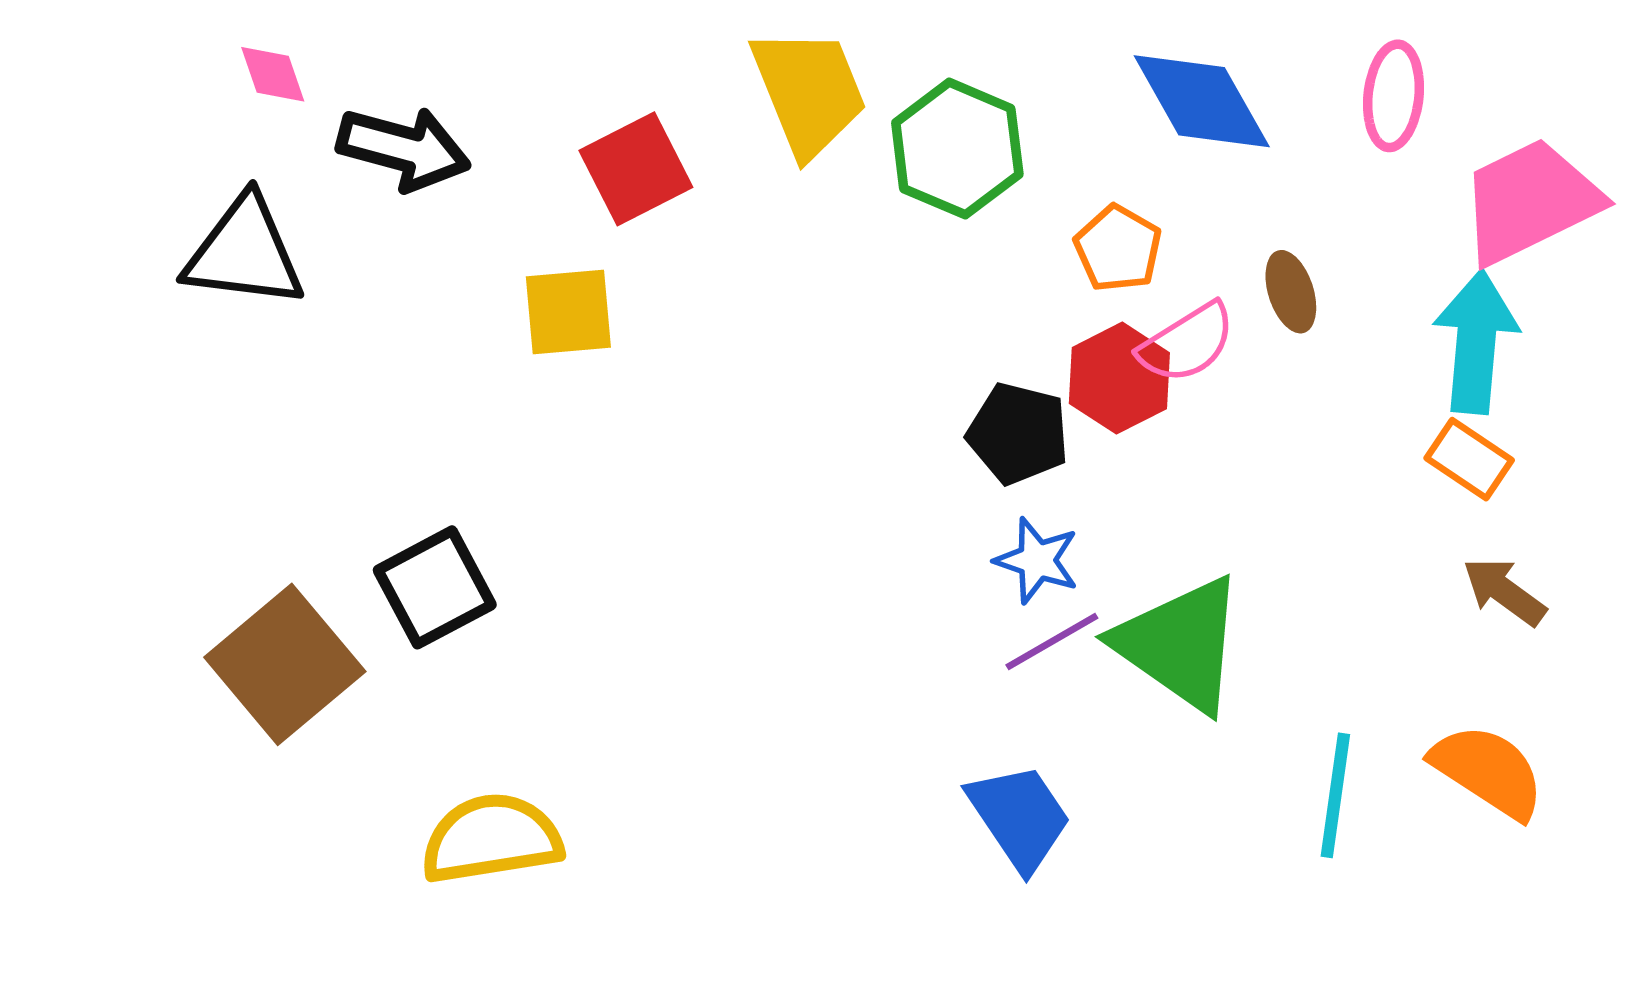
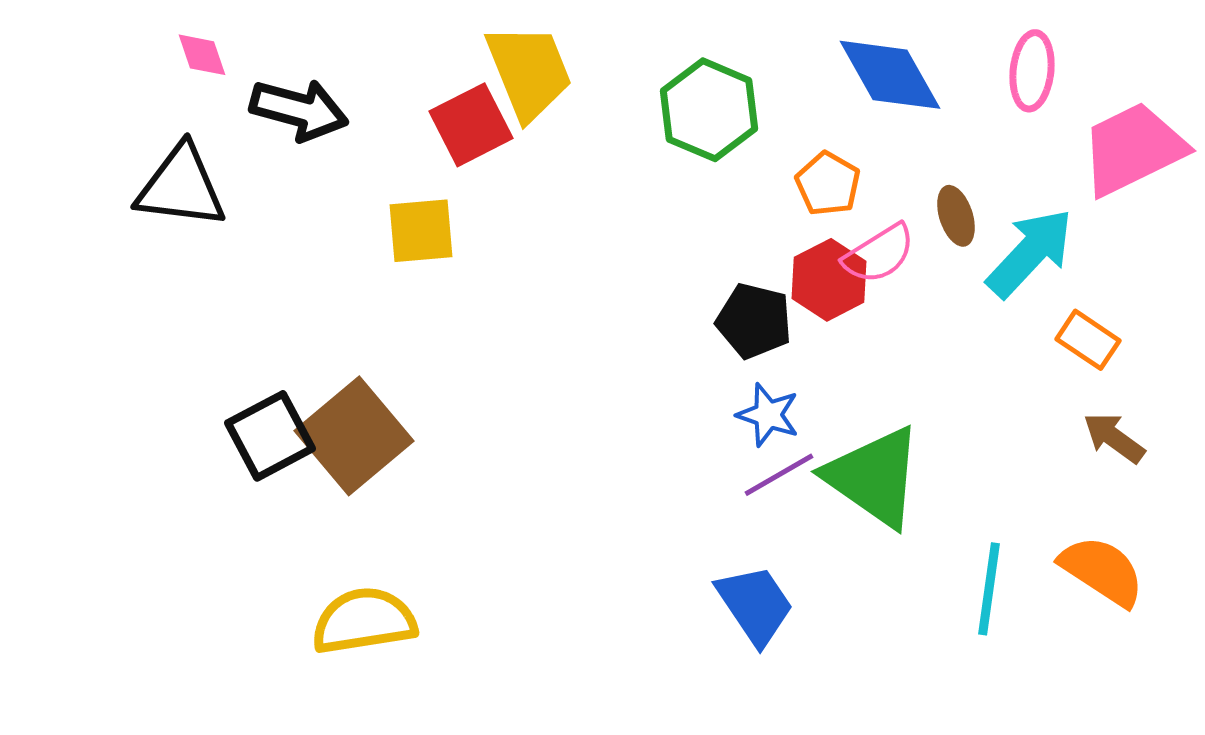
yellow trapezoid: (809, 92) -> (529, 72), moved
cyan arrow: (1476, 342) -> (1030, 253), moved, turned 38
black square: (435, 587) -> (270, 436), moved
brown square: (285, 664) -> (354, 436), moved

